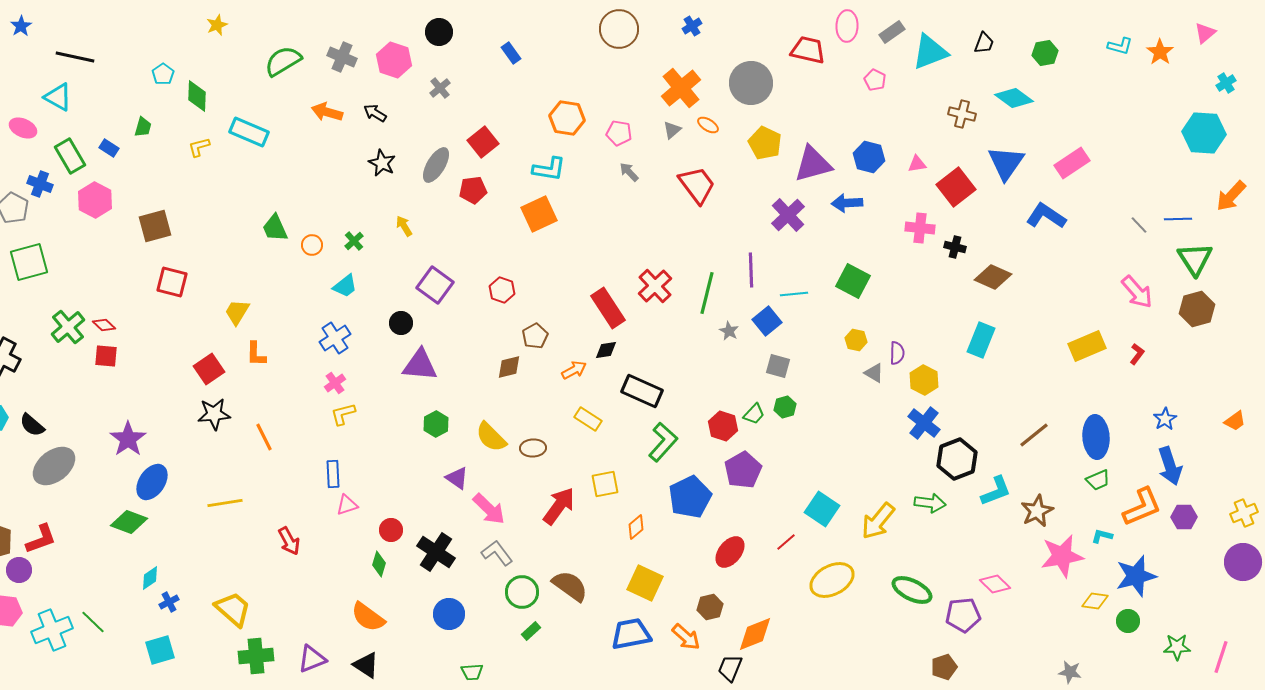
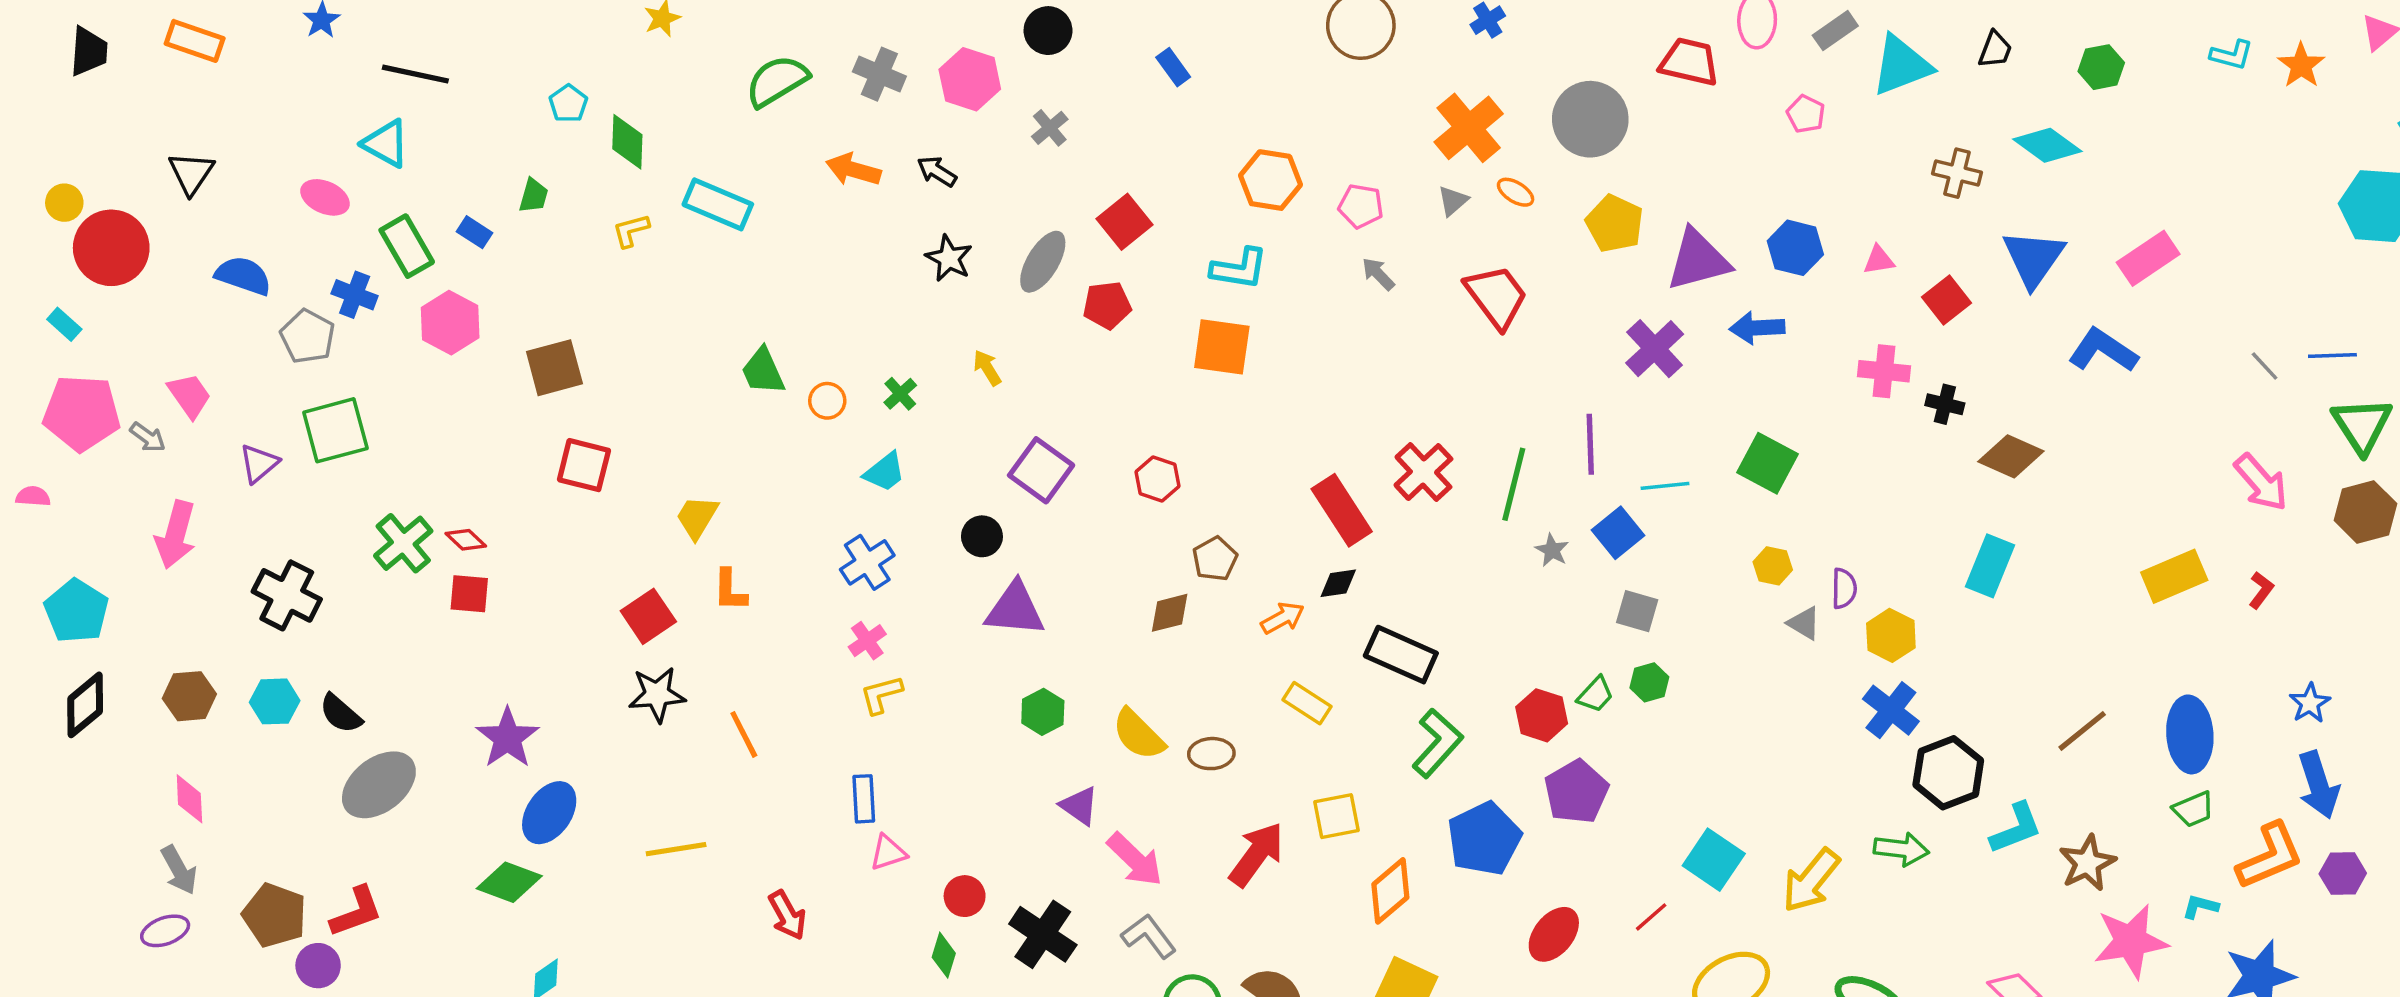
red square: (956, 187) -> (1947, 300), size x0.7
orange square: (539, 214) -> (1222, 347), turned 33
orange diamond: (636, 527) -> (1390, 891), size x1.5

